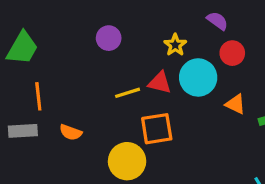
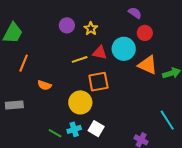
yellow star: (175, 45) -> (91, 29), moved
orange line: (38, 96) -> (24, 63), turned 30
orange triangle: (235, 104) -> (148, 65), size x1.5
gray rectangle: (23, 131) -> (14, 105), moved

